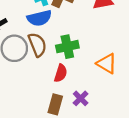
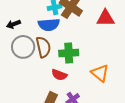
red semicircle: (61, 73) -> (59, 75), turned 84

